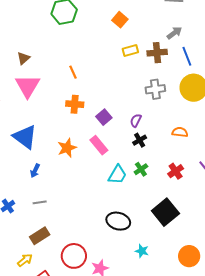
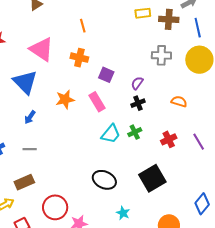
pink triangle: (28, 86) -> (41, 49), moved, turned -36
purple square: (104, 117) -> (106, 75), turned -35

